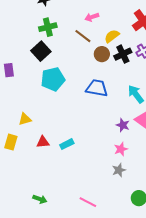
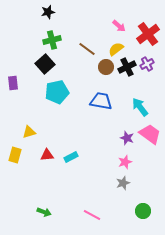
pink arrow: (92, 17) -> (119, 26), moved, turned -120

